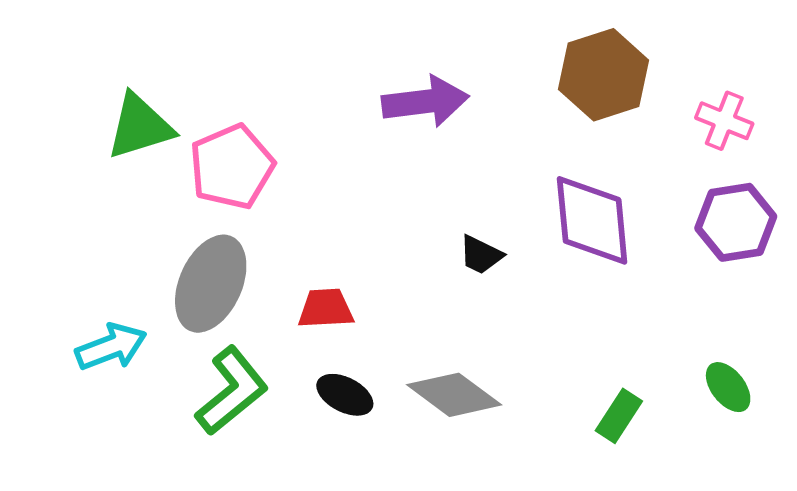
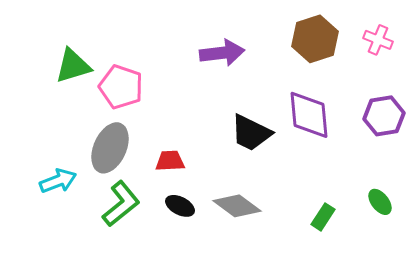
pink cross: (724, 121) -> (378, 40), moved
pink pentagon: (232, 167) -> (121, 87), turned -30
black trapezoid: (481, 255) -> (251, 133), size x1.8

